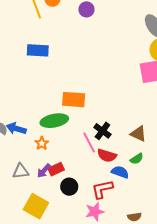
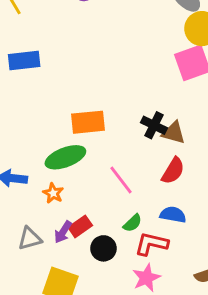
black cross: (102, 131) -> (154, 125), moved
brown triangle: (138, 134) -> (173, 133), moved
red semicircle: (107, 155) -> (173, 171), moved, turned -66
green semicircle: (137, 159) -> (133, 223), moved
red L-shape: (102, 189) -> (151, 244), turned 35

